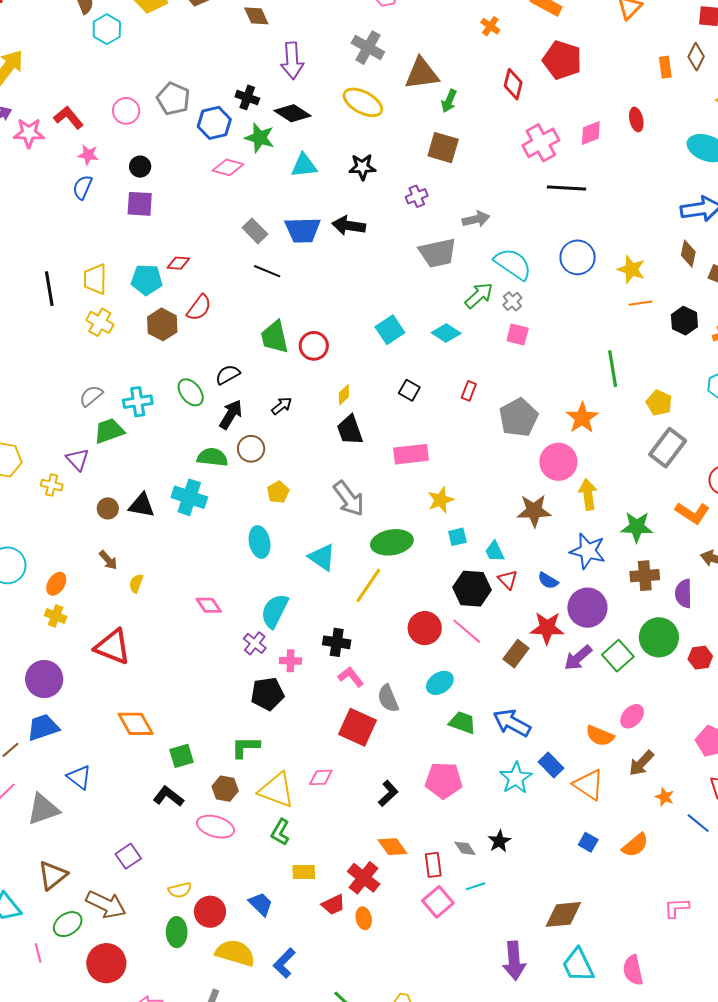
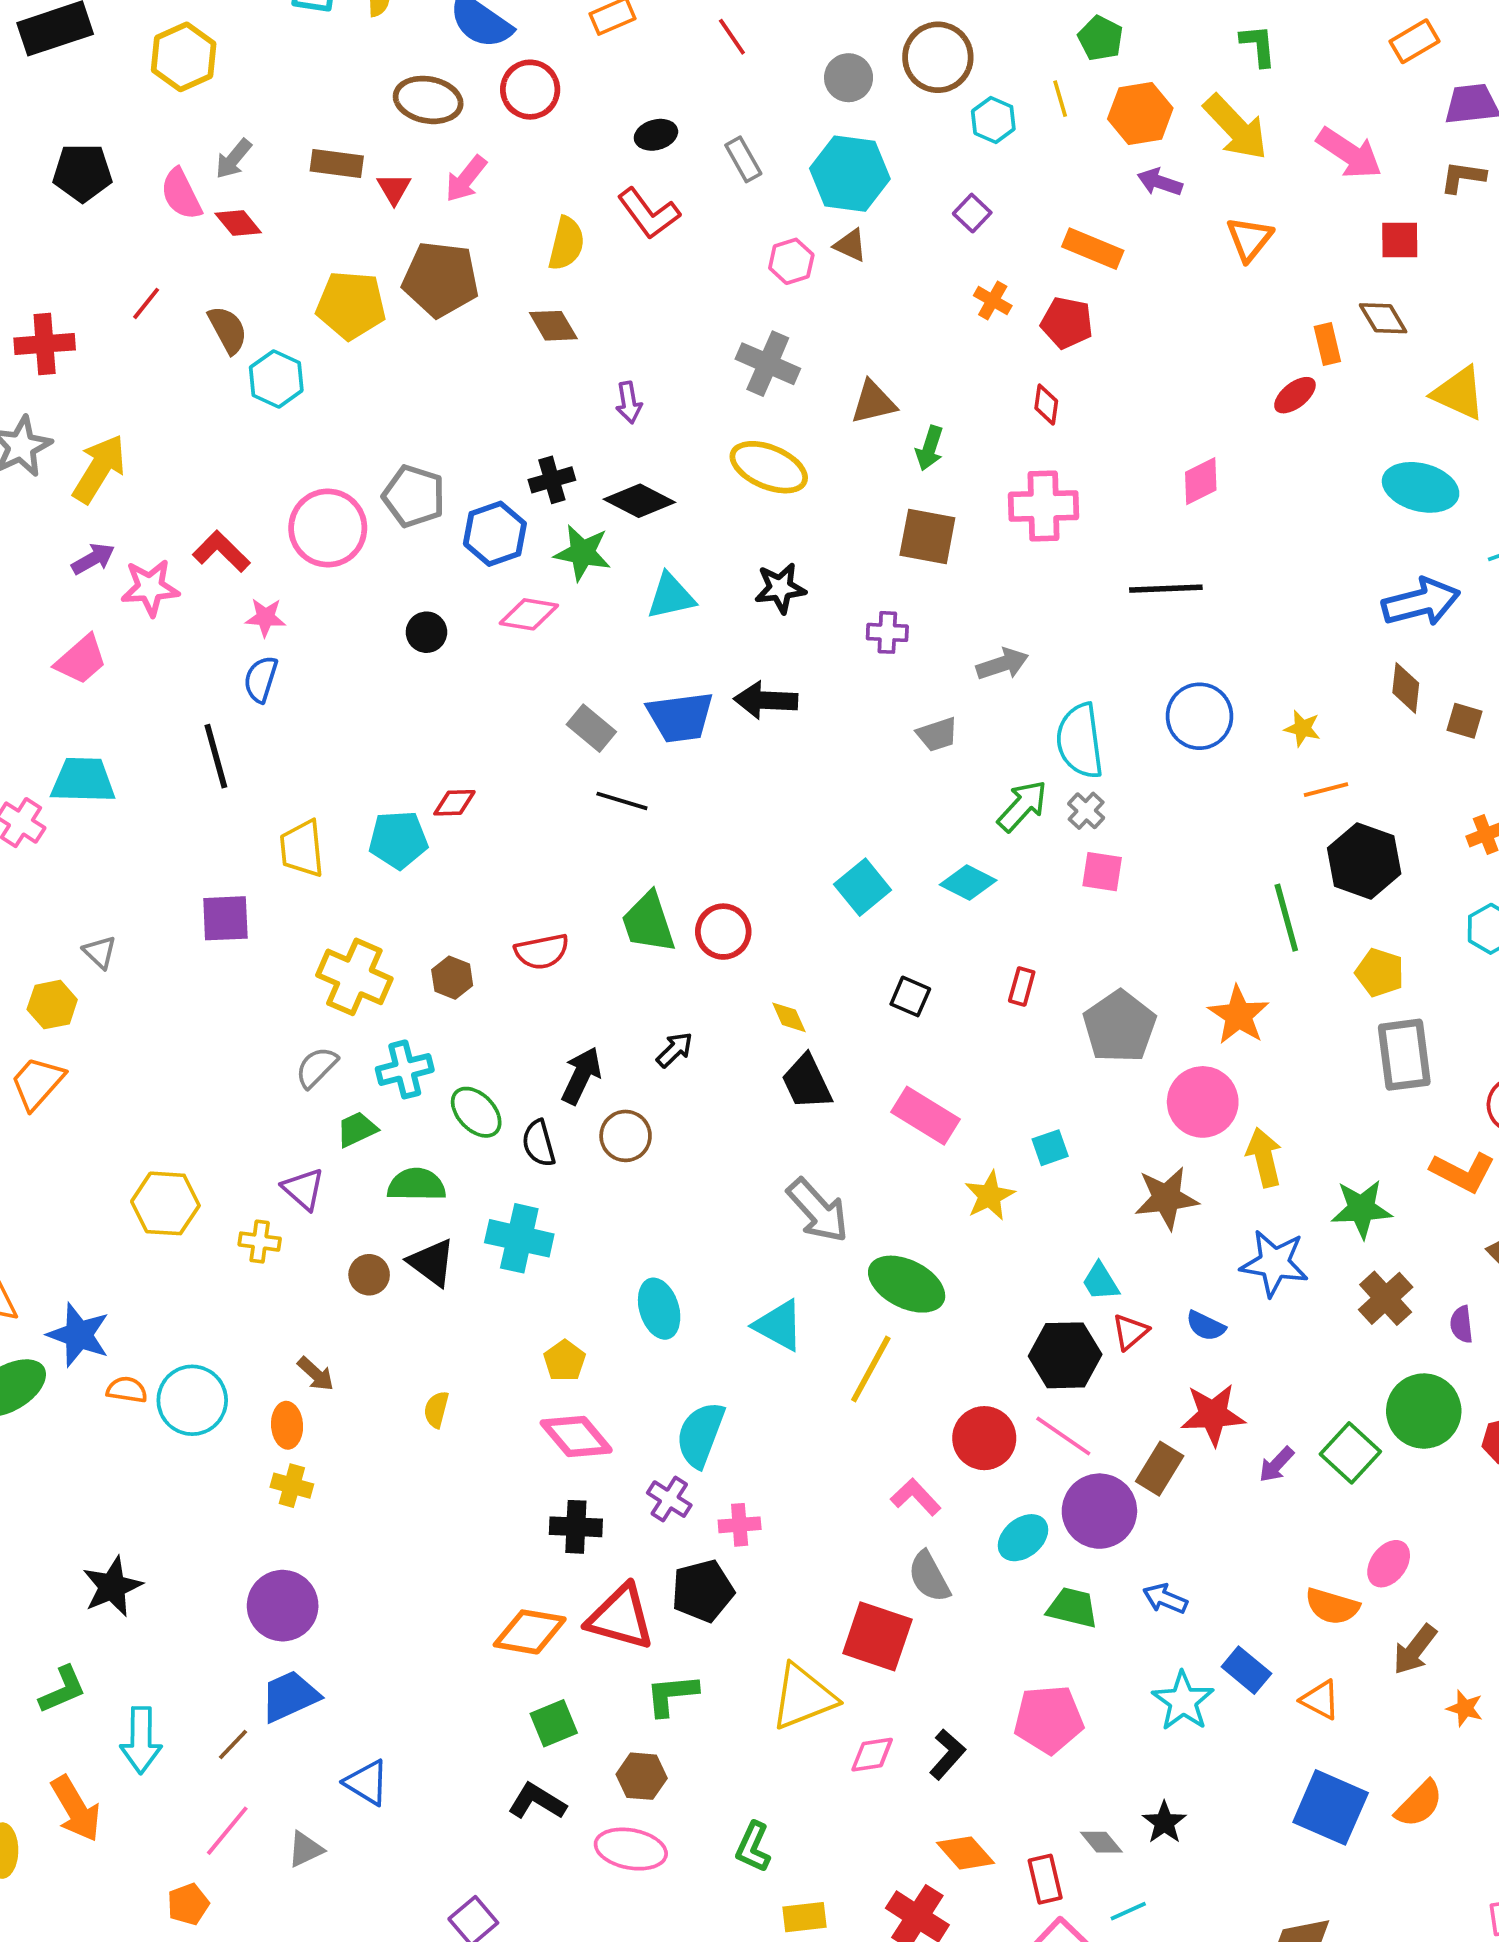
brown diamond: (696, 57) -> (1383, 318), turned -52
red pentagon: (562, 60) -> (1067, 323), moved, size x0.7
purple arrow: (292, 61) -> (629, 402), size x0.6
brown triangle: (422, 74) -> (873, 402), size x0.7
red diamond: (513, 84) -> (1046, 405), size x0.7
black cross: (247, 97) -> (552, 480), turned -30
pink circle: (126, 111) -> (328, 528), size x1.5
red ellipse: (636, 120) -> (1295, 395), moved, turned 70
pink cross: (541, 143) -> (1044, 506), moved, turned 33
black circle: (140, 167) -> (426, 632), moved
purple cross: (417, 196) -> (887, 632), turned 30
purple square: (140, 204) -> (225, 918), moved
gray trapezoid: (438, 253) -> (937, 734), size x0.6
cyan semicircle: (513, 264) -> (1080, 741), turned -126
yellow star: (631, 269) -> (1302, 728), size x0.7
black line: (49, 289) -> (216, 756), moved
red semicircle: (199, 308) -> (542, 952), moved, turned 48
black hexagon: (684, 321) -> (1364, 861), moved, size x1.4
yellow cross: (100, 322) -> (354, 977), moved, size x1.4
brown hexagon: (162, 324) -> (452, 978), moved, size x0.7
black semicircle: (228, 375) -> (539, 1143), moved, turned -70
green ellipse: (191, 392) -> (476, 1112), moved
yellow diamond: (344, 395) -> (789, 1017), turned -65
green trapezoid: (109, 431) -> (357, 1129), size x0.7
gray rectangle: (668, 448) -> (1404, 1055), turned -39
pink rectangle: (411, 454) -> (926, 1116), turned 44
green semicircle: (212, 457) -> (416, 1185), moved
yellow pentagon: (278, 492) -> (565, 1361), moved
black triangle: (142, 505) -> (432, 1263), turned 32
cyan square: (457, 537) -> (1050, 1148), moved
green ellipse: (392, 542) -> (907, 1284), turned 42
brown arrow: (108, 560) -> (316, 1374), moved
brown cross: (645, 576) -> (1386, 1298), turned -32
red triangle: (508, 580) -> (1130, 1332), turned 40
orange ellipse: (56, 584) -> (287, 1425), turned -30
purple semicircle: (684, 593) -> (1462, 1324), size x0.7
pink diamond: (209, 605) -> (576, 1437), size x1.4
purple circle: (587, 608) -> (1099, 1511), moved
black cross: (337, 642) -> (576, 1527), moved
red triangle: (113, 647) -> (621, 1617), moved
purple arrow: (578, 658) -> (1276, 1465), size x0.7
pink L-shape: (351, 677) -> (916, 1497), moved
blue arrow: (512, 723) -> (1165, 1599), size x0.6
orange diamond: (136, 724) -> (530, 1632), moved, turned -45
pink diamond: (321, 777) -> (872, 1755), moved
orange triangle: (589, 785) -> (1320, 1700), size x0.7
yellow triangle: (276, 790) -> (803, 1697), moved, turned -36
gray triangle: (43, 809) -> (305, 1849), size x0.6
blue square: (588, 842) -> (1331, 1807), size x2.0

